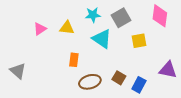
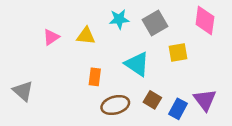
cyan triangle: (102, 39) -> (137, 64), moved
purple triangle: (168, 70) -> (205, 100), moved, turned 42

